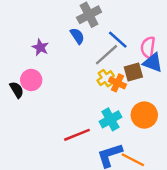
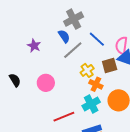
gray line: (106, 55) -> (73, 50), moved
pink circle: (31, 80) -> (46, 83), moved
orange cross: (118, 83) -> (96, 84), moved

